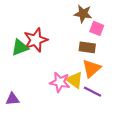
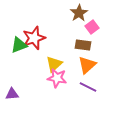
brown star: (83, 14) -> (79, 13), turned 30
pink square: (97, 28) -> (92, 27), turned 32
yellow triangle: (75, 80) -> (54, 64), moved, turned 42

